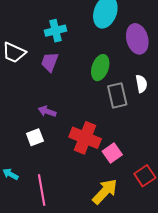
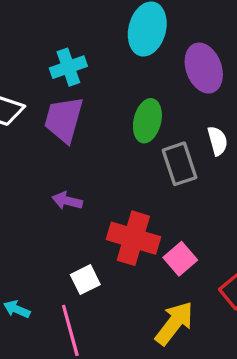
purple trapezoid: (50, 62) -> (64, 120), size x1.4
white square: (35, 137) -> (85, 280), moved

